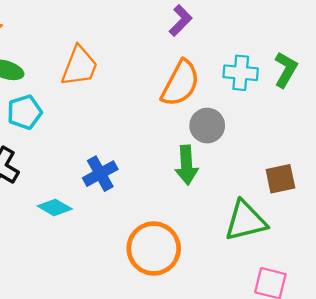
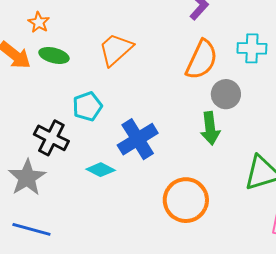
orange trapezoid: (79, 66) -> (116, 49), turned -150
cyan pentagon: (25, 112) -> (87, 106), moved
blue cross: (100, 174) -> (138, 139), size x1.4

